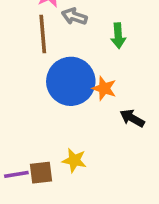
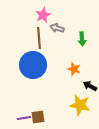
blue circle: (71, 81) -> (33, 65), moved
yellow star: (74, 160) -> (80, 105), moved, size x1.5

